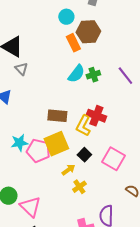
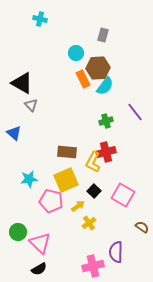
cyan semicircle: (76, 74) -> (105, 86), moved
green cross: (93, 75) -> (106, 121), moved
red cross: (96, 116) -> (106, 152), turned -36
pink pentagon: (38, 151) -> (51, 201), moved

